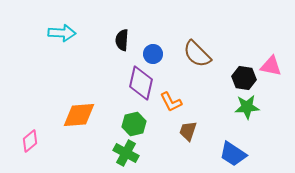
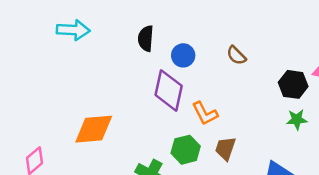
brown semicircle: (197, 54) -> (236, 55), size x0.6
green star: (247, 107) -> (297, 119), size x0.7
green hexagon: (134, 124) -> (186, 150), moved

